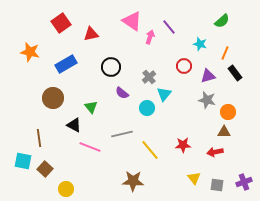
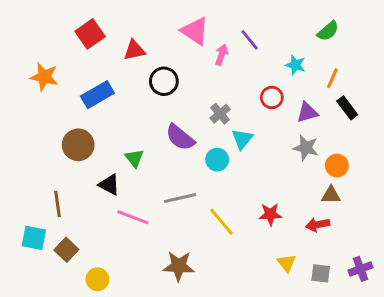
black circle: (111, 67) -> (164, 81), moved
purple semicircle: (122, 93) -> (180, 137), size x1.5
brown star: (133, 181) -> (179, 266), moved

